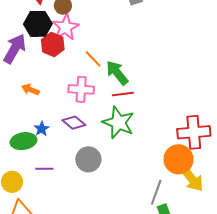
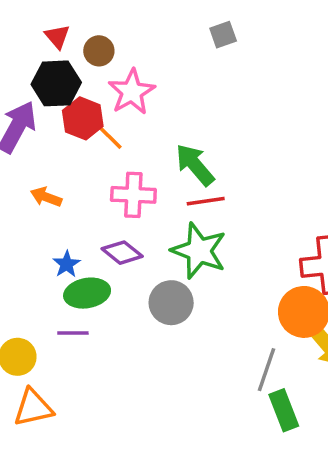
pink star: (66, 27) -> (132, 92), moved
orange line: (93, 59) -> (108, 136), moved
green ellipse: (23, 141) -> (87, 293), moved
gray circle: (88, 159) -> (171, 303), moved

